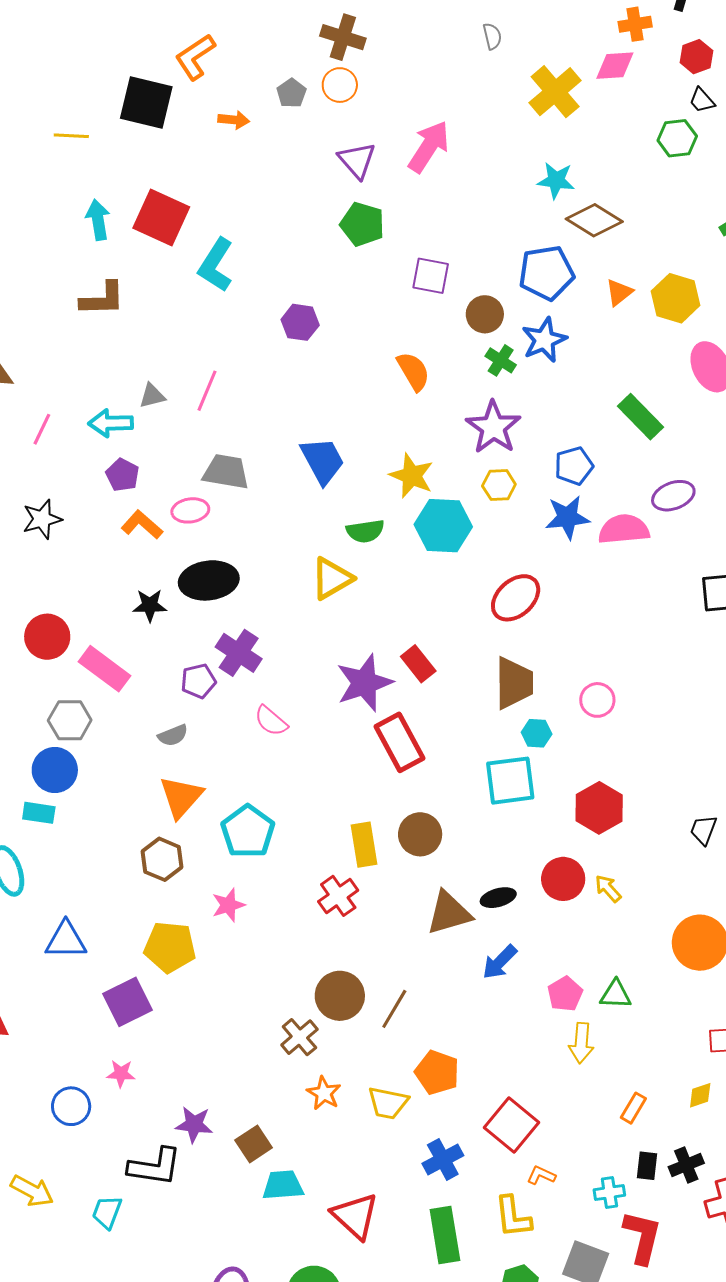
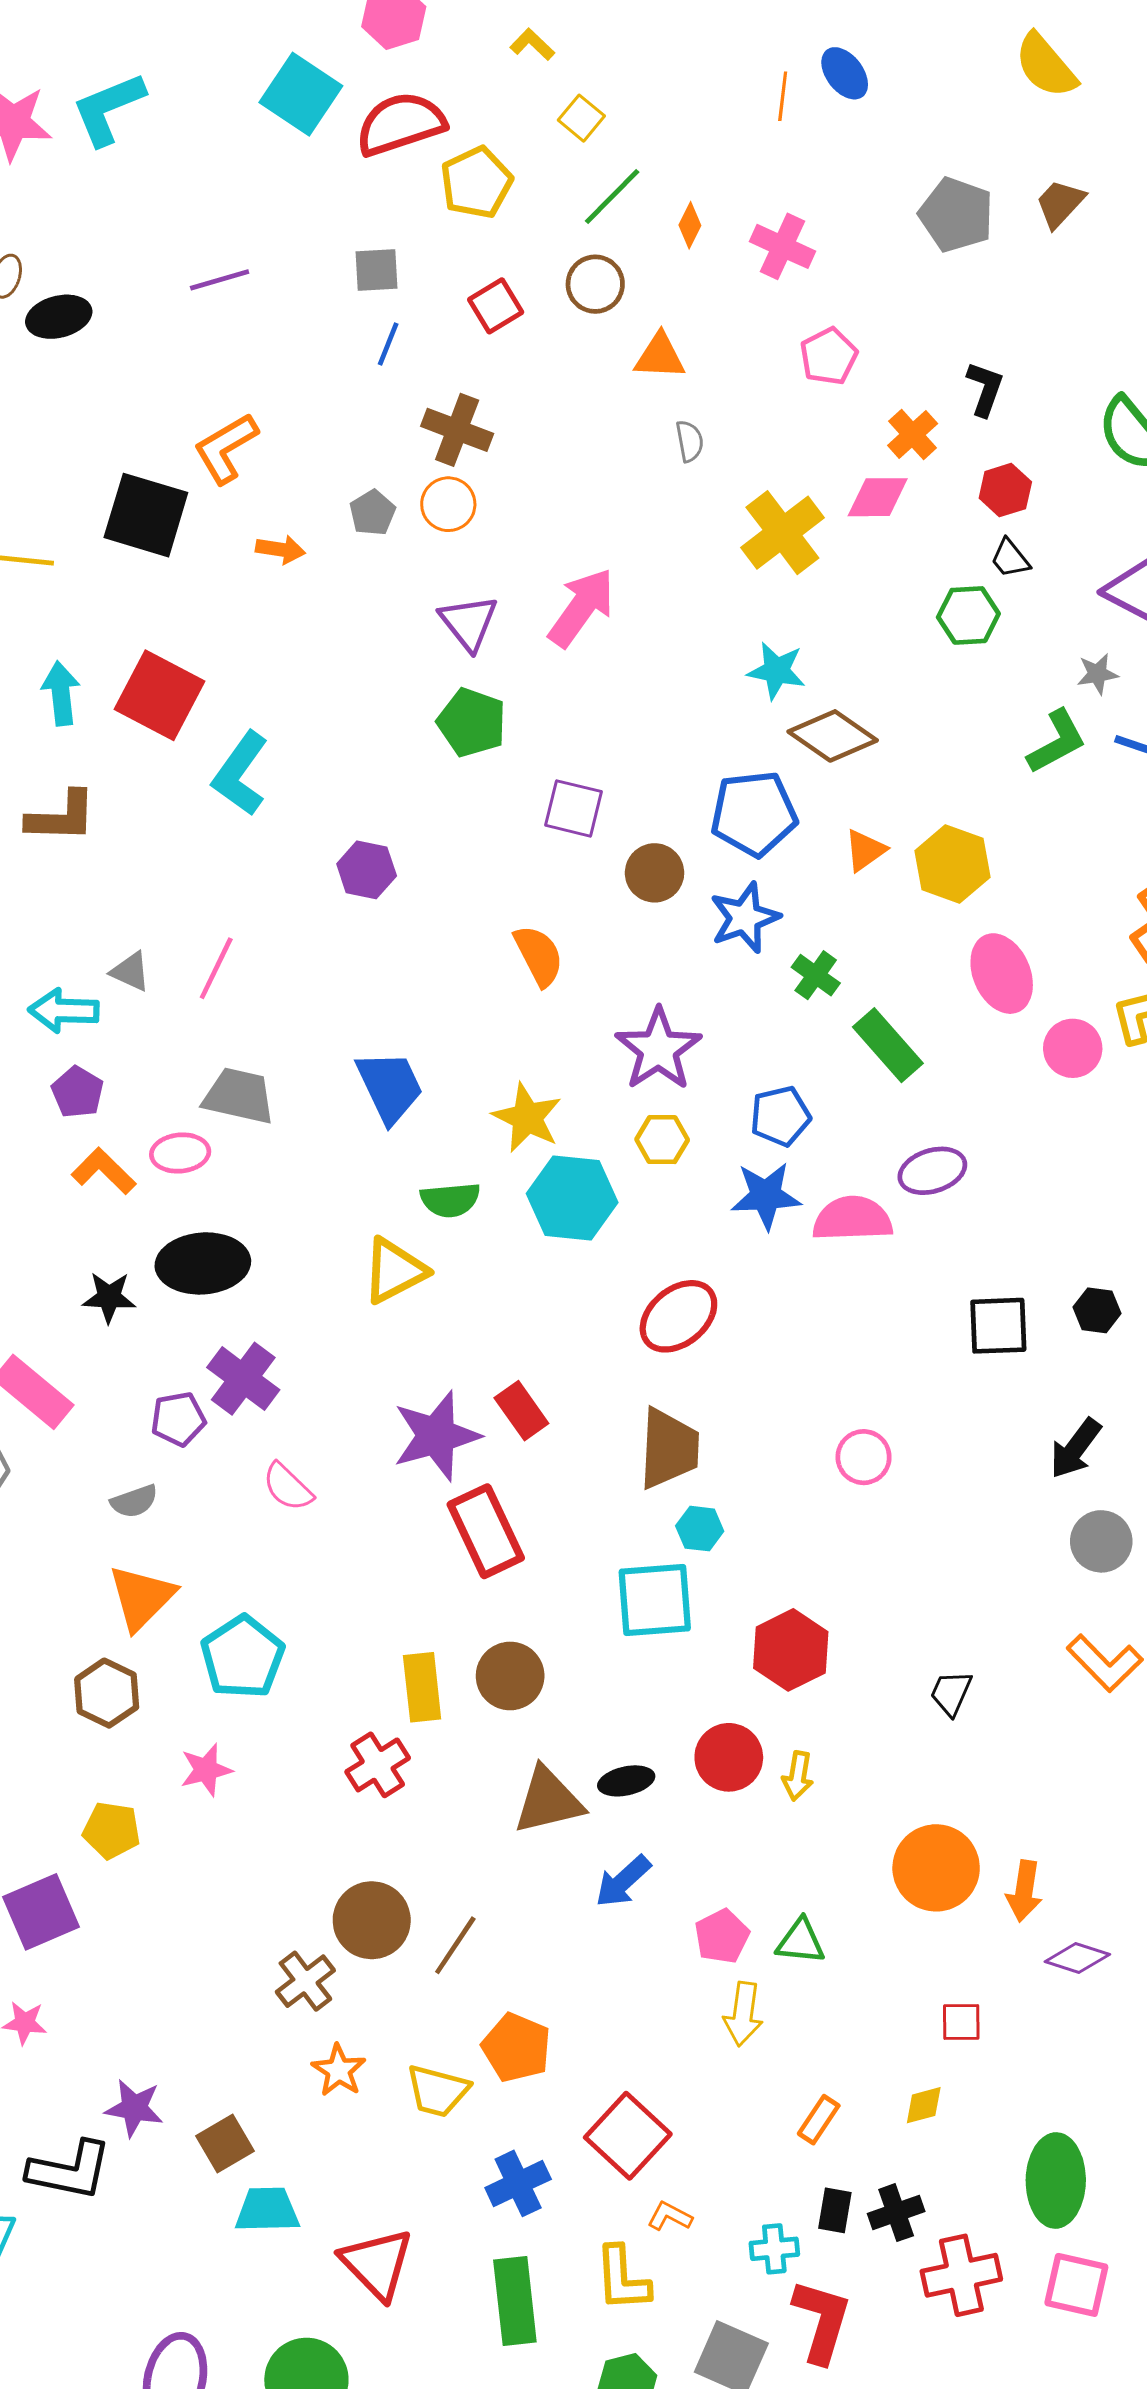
orange cross: (635, 24) -> (913, 435), turned -36
green cross: (501, 360) -> (816, 975), moved
gray triangle: (152, 396) -> (130, 972), turned 36
pink circle: (597, 700) -> (864, 1457), moved
yellow arrow: (608, 888) -> (798, 1776), turned -132
yellow pentagon: (170, 947) -> (112, 1830), size x0.7

